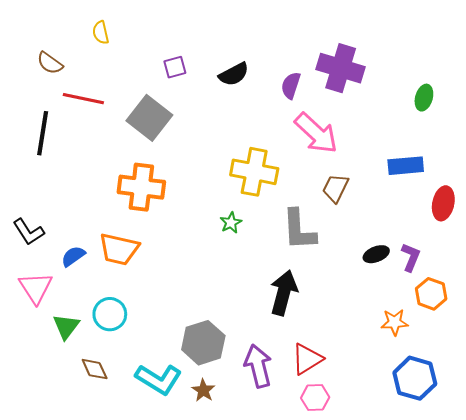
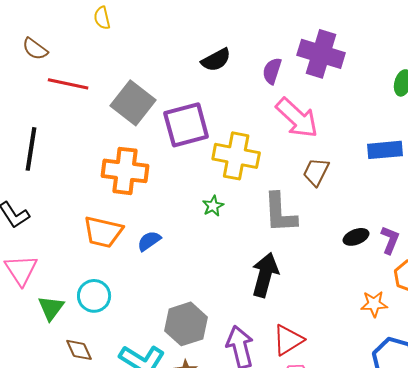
yellow semicircle: (101, 33) -> (102, 18), moved
purple square: (175, 67) -> (186, 125), moved, size x2.0
black line: (43, 133) -> (31, 149), moved
blue semicircle: (73, 256) -> (149, 241), moved

